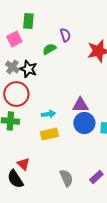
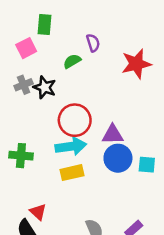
gray cross: (12, 67) -> (24, 85), turned 32
red circle: (16, 94) -> (75, 120), moved
cyan arrow: (48, 114) -> (71, 146), size x1.6

